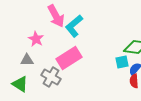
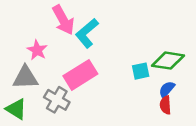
gray triangle: (27, 60) -> (25, 78), size x1.5
cyan square: (122, 62) -> (141, 71), moved

